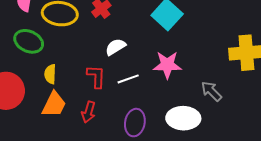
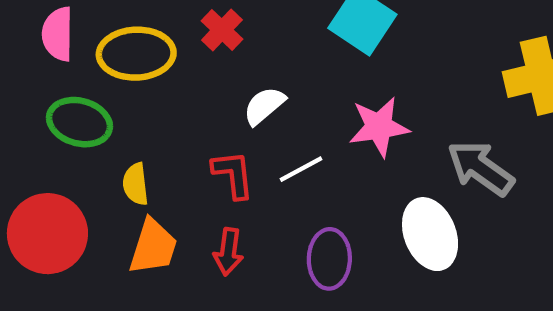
gray arrow: (211, 91) -> (481, 168), size x1.4
white ellipse: (183, 118) -> (430, 234), turned 76

